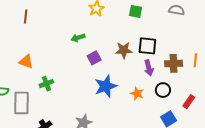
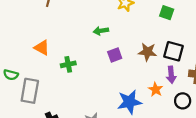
green cross: (46, 84) -> (68, 64), moved
blue star: (106, 86) -> (129, 102), moved
orange star: (137, 93) -> (156, 89), moved

